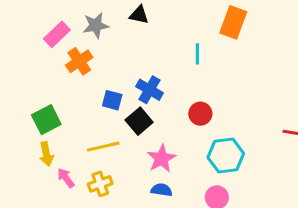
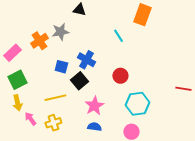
gray star: (96, 25) -> (60, 32), moved
pink rectangle: (57, 34) -> (12, 53), moved
cyan line: (197, 54) -> (118, 36), turned -32

